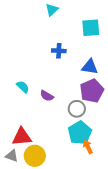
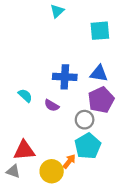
blue cross: (59, 51) -> (65, 77), moved, size x1.5
orange arrow: (88, 147) -> (69, 161), moved, turned 64
yellow circle: (35, 156) -> (52, 171), moved

